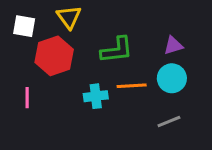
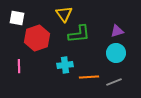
yellow triangle: (69, 17) -> (64, 14), moved
orange line: (132, 86) -> (89, 77), moved

